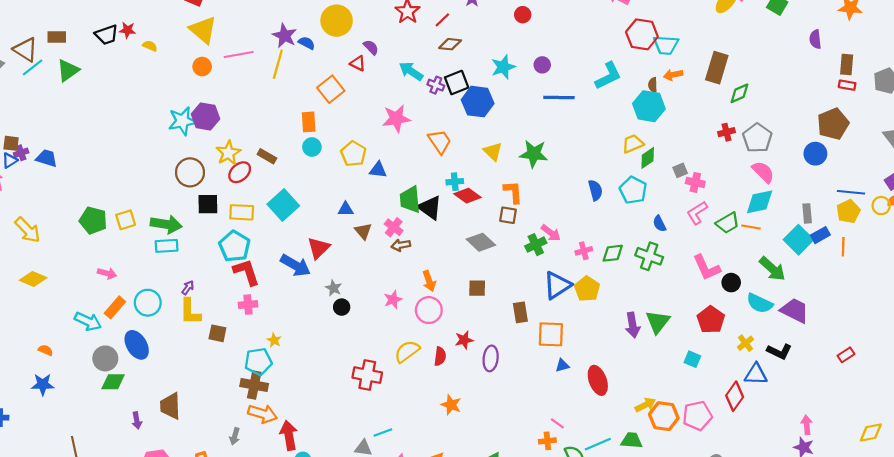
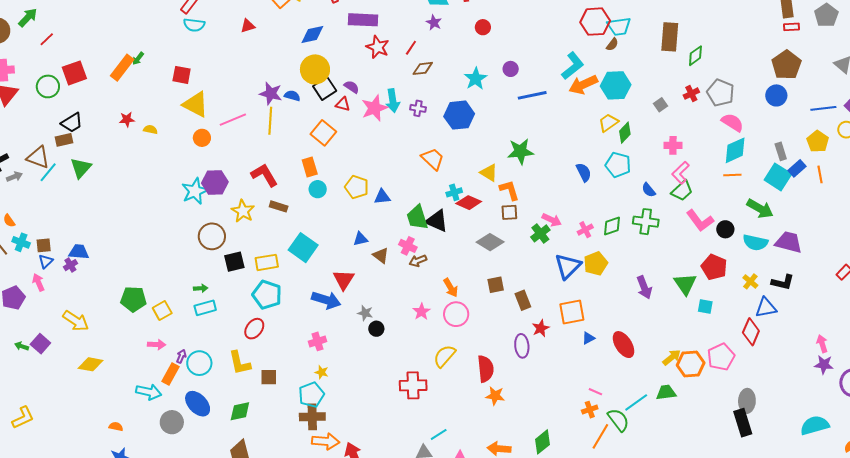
black trapezoid: (107, 35) -> (72, 123), moved
cyan arrow: (411, 71) -> (393, 101), turned -120
orange arrow: (673, 75) -> (583, 85), moved, size x1.6
black square: (457, 83) -> (325, 88), moved
brown semicircle: (653, 85) -> (612, 44), moved, turned -128
pink star: (396, 118) -> (375, 108), moved
yellow triangle: (493, 151) -> (489, 173), moved
purple cross: (21, 153) -> (70, 265), moved
gray square: (680, 170) -> (661, 105), moved
red ellipse: (240, 172) -> (254, 329), moved
blue line: (851, 192) -> (823, 108), moved
yellow square: (126, 220) -> (162, 310), moved
green trapezoid: (728, 223) -> (682, 191), moved
green arrow: (166, 224) -> (201, 288), size x0.5
red L-shape: (246, 272) -> (264, 175), moved
purple arrow: (188, 288) -> (181, 356), moved
yellow pentagon: (587, 289) -> (596, 264), turned 30
pink cross: (248, 305) -> (318, 341), moved
brown rectangle: (520, 312) -> (523, 300), moved
green triangle: (658, 322) -> (685, 284), moved
red star: (464, 340) -> (541, 328), moved
red semicircle: (440, 356) -> (486, 369), moved, size x1.5
green diamond: (113, 382) -> (240, 411), moved

